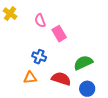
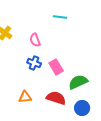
pink rectangle: (59, 34) -> (56, 67), moved
blue cross: (39, 57) -> (34, 63), moved

